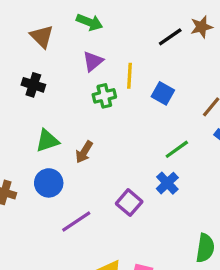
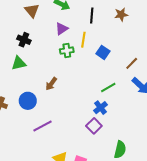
brown star: (201, 27) -> (121, 15), moved
black line: (170, 37) -> (92, 16), moved, turned -56
green triangle: (47, 141) -> (19, 63), moved
purple square: (129, 203) -> (94, 126), moved

